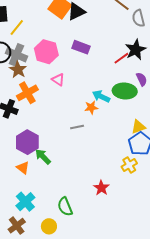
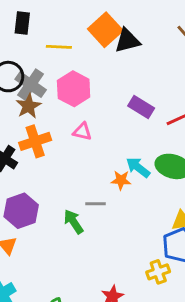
yellow line: (17, 28) -> (59, 47), moved, turned 42
purple rectangle: (81, 47) -> (141, 107), moved
pink triangle: (58, 80) -> (82, 132), turned -32
green arrow: (43, 157) -> (74, 222), moved

